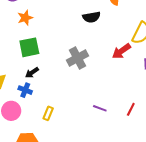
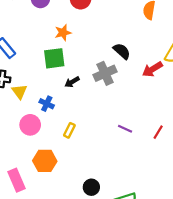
black semicircle: (92, 17) -> (122, 51), moved, turned -132
orange star: (25, 18) -> (63, 33), moved
black arrow: (32, 73) -> (72, 82), moved

